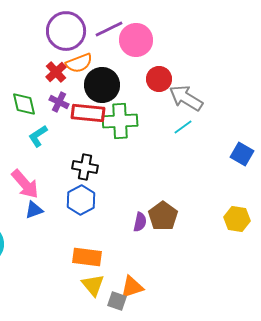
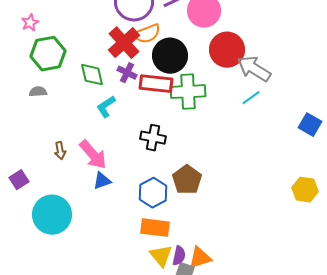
red cross: (56, 72) -> (124, 43), size x1.5
red circle: (159, 79) -> (227, 50), size x1.4
blue hexagon: (81, 200) -> (153, 193), moved
brown pentagon: (163, 216) -> (187, 180), moved
purple semicircle: (140, 222) -> (179, 256), moved

